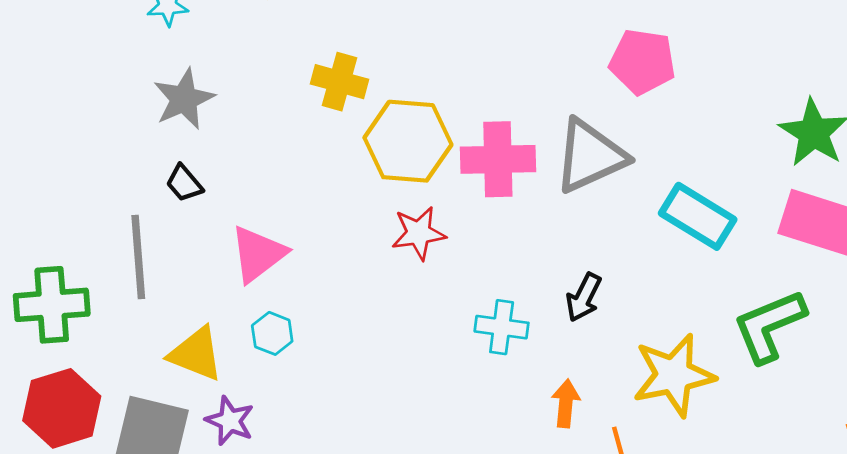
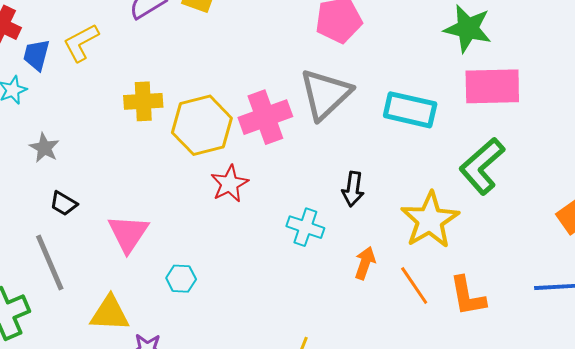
gray star: (184, 99) -> (44, 148), size x0.7
cyan cross: (502, 327) -> (305, 227), turned 30
cyan hexagon: (272, 333) -> (181, 279), moved
orange arrow: (566, 403) -> (365, 263), turned 32

